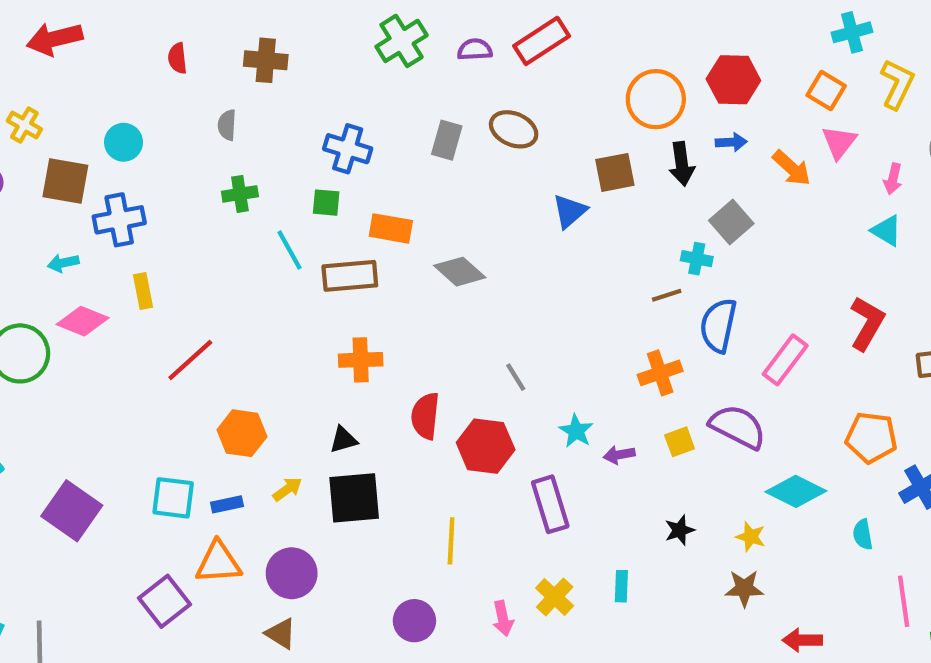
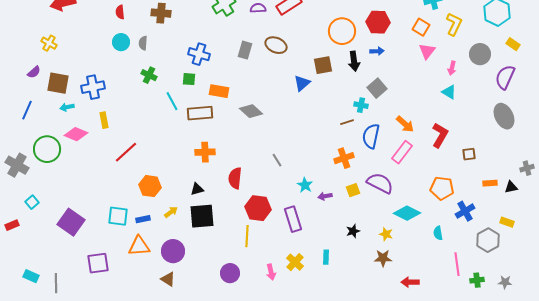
cyan circle: (124, 142) -> (121, 42), moved
orange arrow: (792, 168) -> (405, 124), moved
brown square: (65, 181) -> (58, 83), moved
green cross: (240, 194) -> (149, 75), turned 35
red hexagon: (486, 446) -> (258, 208), moved
purple square: (164, 601) -> (98, 263), moved, turned 30

